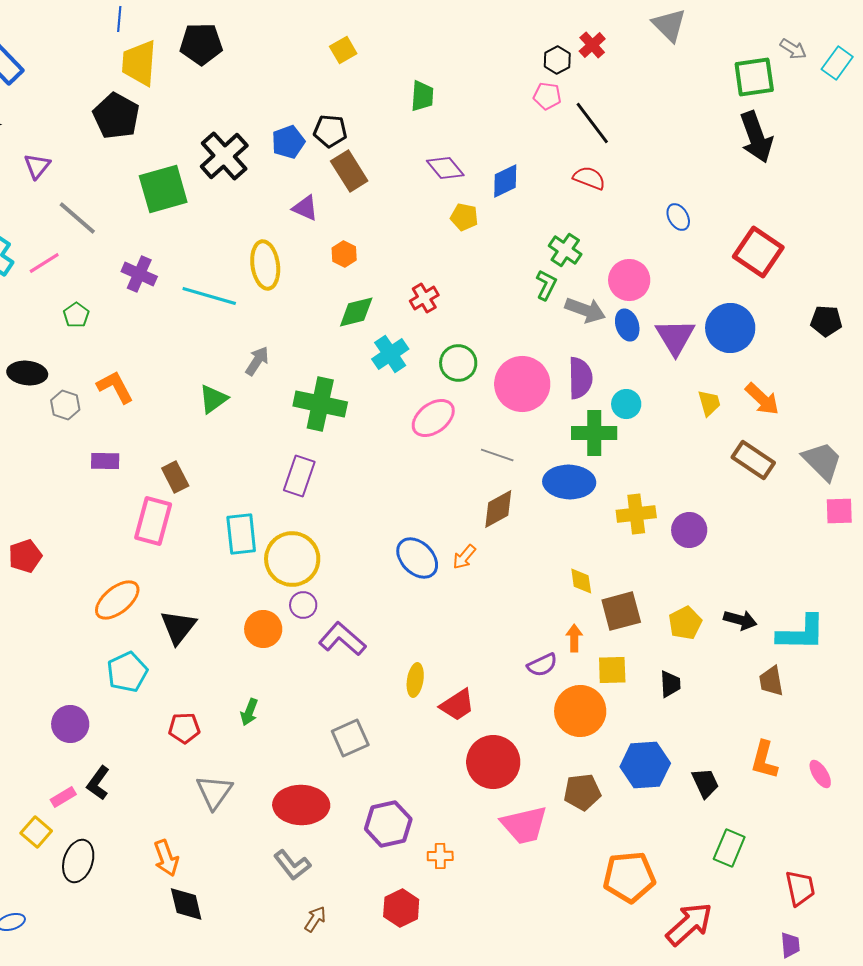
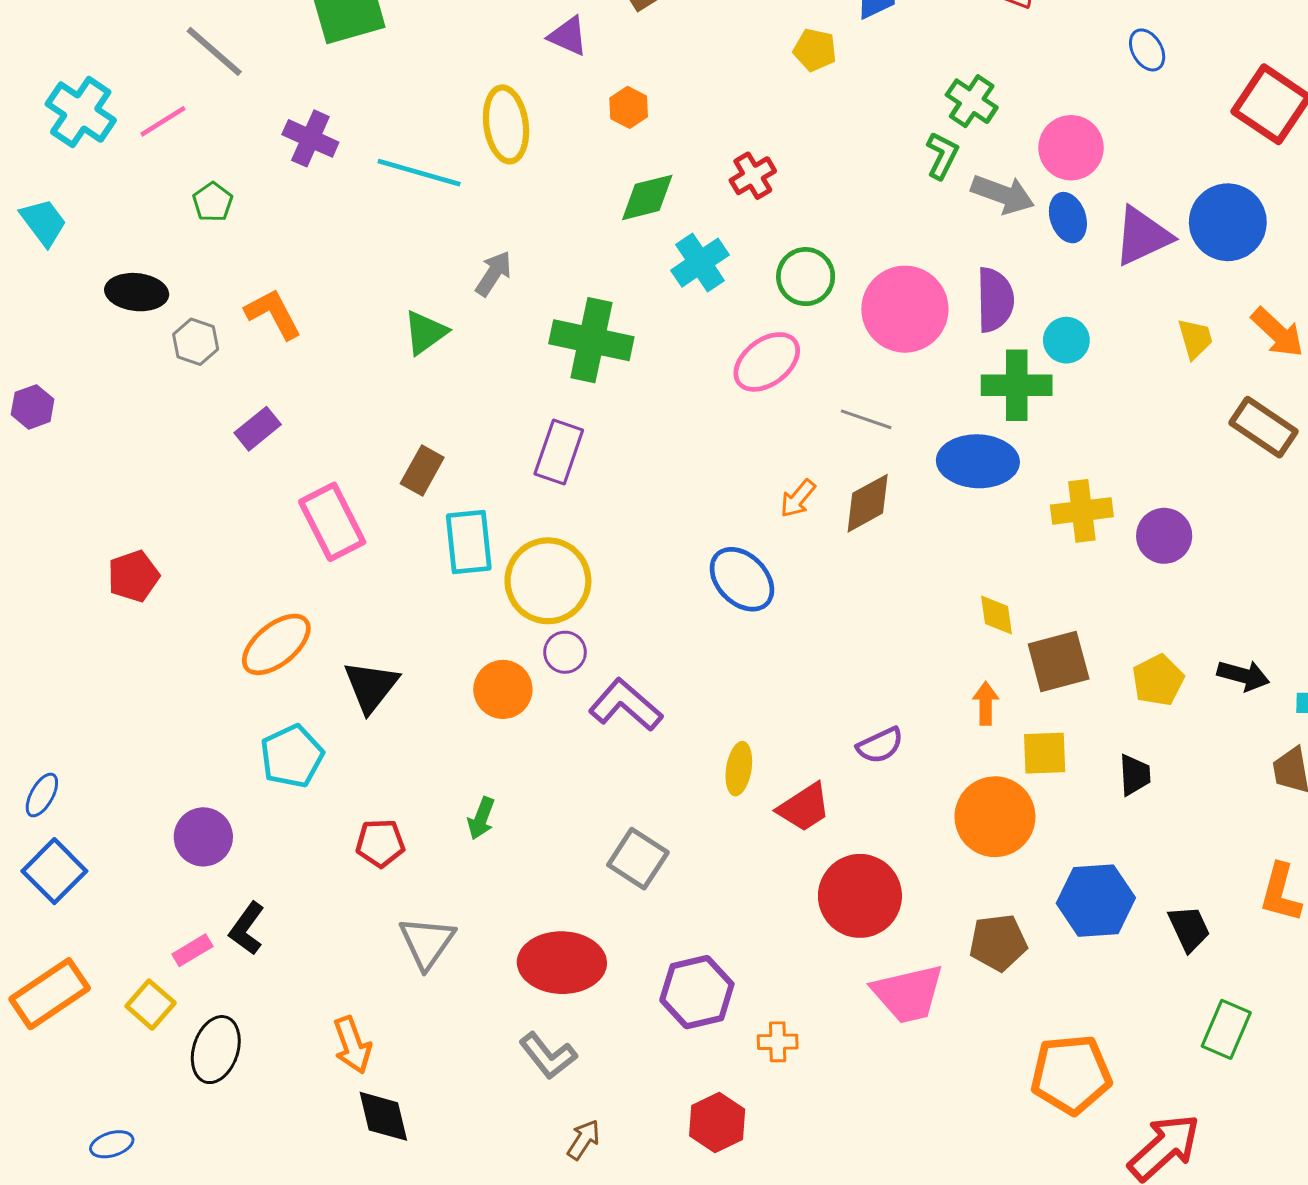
purple triangle: (675, 337) -> (1142, 236), turned 36
purple rectangle: (105, 461) -> (258, 429), turned -40
brown rectangle: (175, 477) -> (422, 471), moved, turned 56
pink rectangle: (153, 521) -> (332, 522), turned -42
orange arrow: (464, 557) -> (798, 499), moved
purple semicircle: (542, 665) -> (880, 745), moved
gray square: (350, 738) -> (638, 859), turned -33

